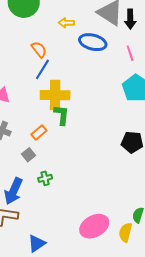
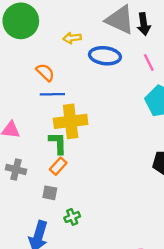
blue line: (42, 69) -> (52, 94), turned 65
green L-shape: (62, 115) -> (58, 143), moved
gray square: (28, 155) -> (50, 193), turned -32

